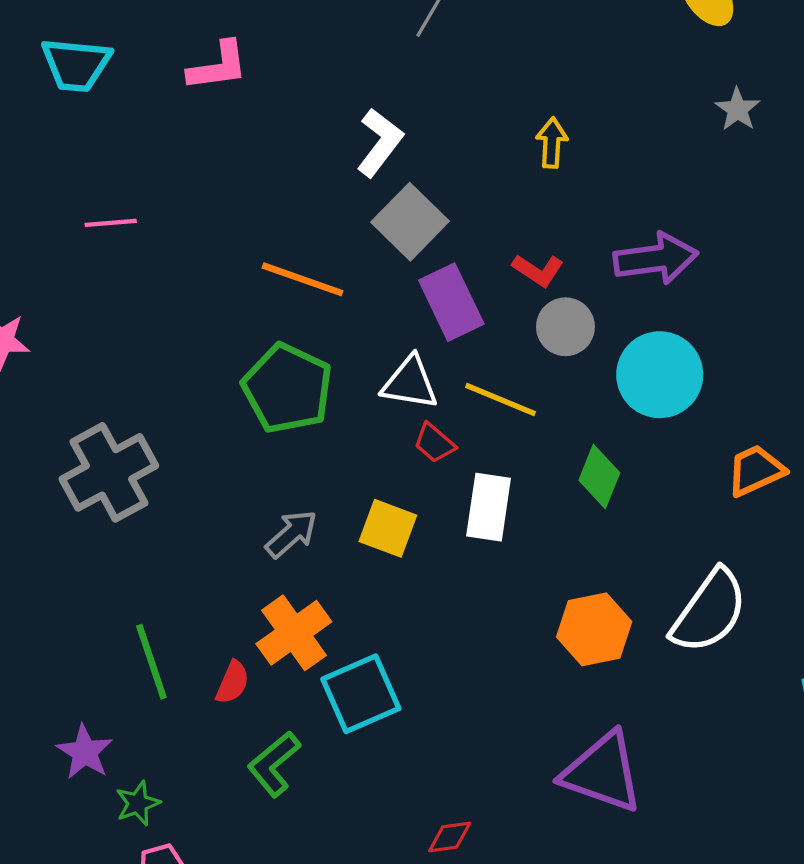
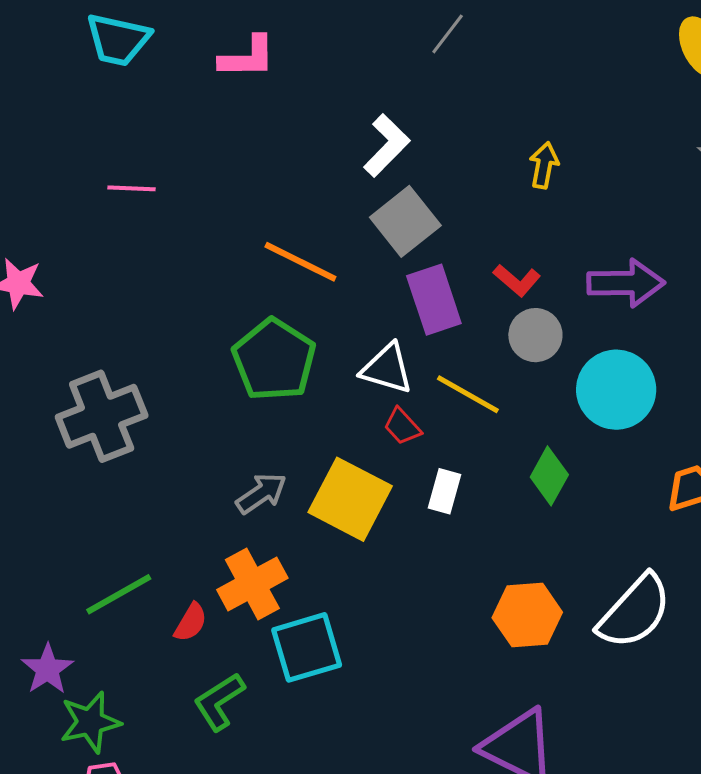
white rectangle: (489, 507) -> (445, 491), size x0.7
yellow square: (388, 528) -> (350, 499), size x1.5
green line: (151, 662) -> (119, 594), turned 72
green star: (138, 803) -> (90, 722), size x1.5

